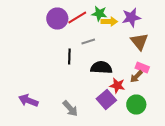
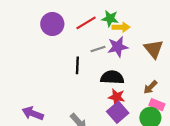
purple circle: (57, 18) -> (52, 24), moved
purple star: (131, 18) -> (118, 47), moved
pink rectangle: (142, 68) -> (157, 105), moved
red star: (117, 86) -> (117, 97), moved

